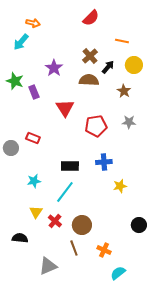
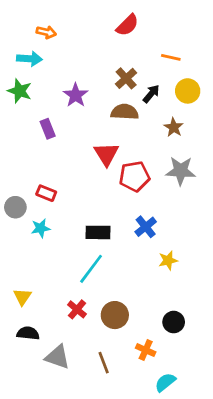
cyan arrow: (21, 42) -> (29, 59), turned -126
green star: (15, 81) -> (20, 91), moved
red triangle: (65, 108) -> (106, 154), moved
gray star: (129, 122) -> (181, 171), size x1.5
blue cross: (104, 162) -> (146, 227), turned -35
cyan star: (34, 181) -> (41, 228), moved
yellow triangle: (36, 212) -> (22, 297), moved
black circle: (139, 225) -> (174, 322), moved
brown line: (74, 248) -> (104, 363), moved
gray triangle: (48, 266) -> (57, 357), moved, turned 42

